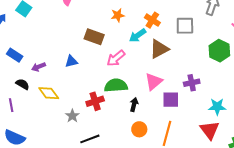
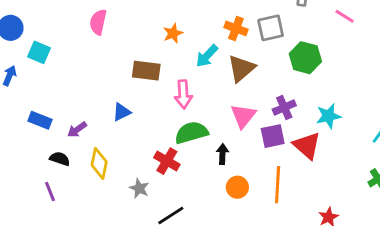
orange cross: (152, 20) -> (236, 28), moved
green hexagon: (219, 51) -> (305, 58), moved
pink arrow: (116, 58) -> (183, 94), turned -42
purple cross: (192, 83) -> (284, 107), moved
yellow diamond: (49, 93) -> (99, 163), turned 60
red cross: (95, 101) -> (167, 161), turned -30
cyan star: (217, 107) -> (328, 116), moved
red triangle: (210, 130) -> (307, 146), moved

